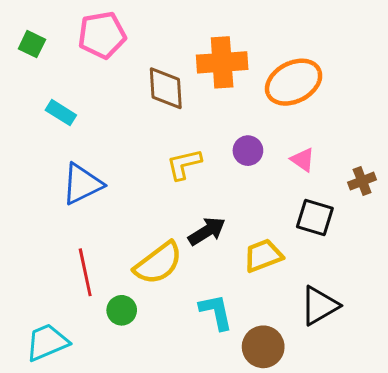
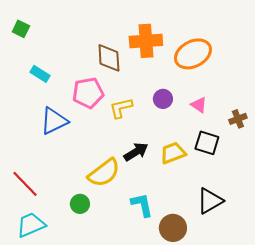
pink pentagon: (102, 35) -> (88, 93), moved
yellow trapezoid: (263, 256) -> (173, 153), moved
red line: (85, 272) -> (25, 184), moved, turned -32

